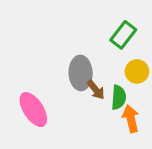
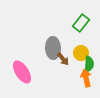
yellow circle: (137, 71) -> (81, 53), moved
green semicircle: (119, 97) -> (89, 64), moved

